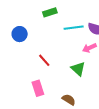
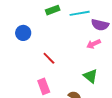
cyan line: (74, 28) -> (80, 13), moved
green triangle: (78, 69) -> (90, 76), moved

